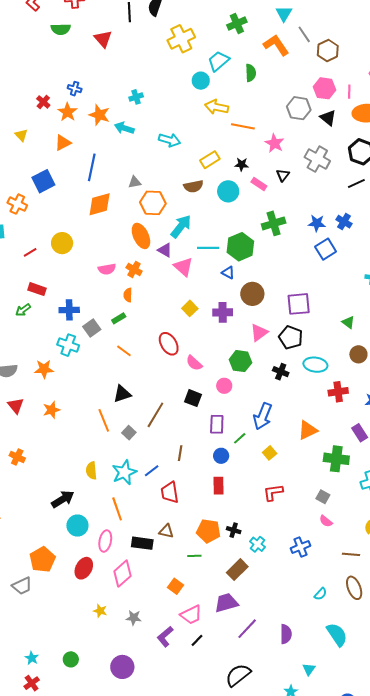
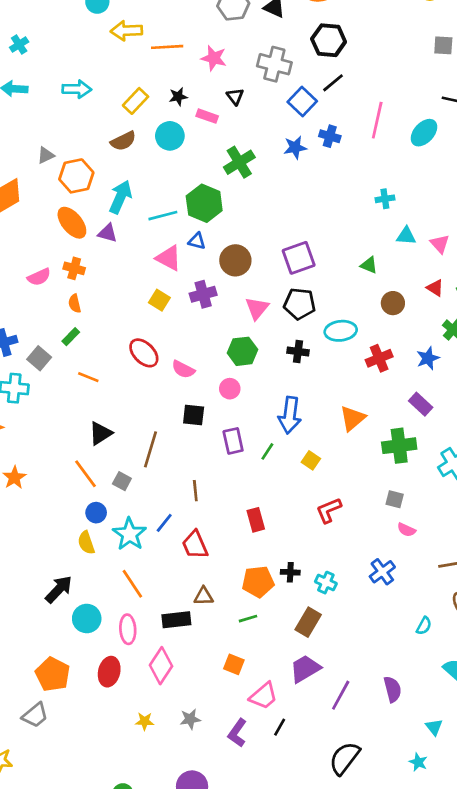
blue square: (326, 249) -> (302, 102), moved
pink triangle: (183, 267) -> (169, 258), moved
blue circle: (221, 456) -> (96, 513), moved

